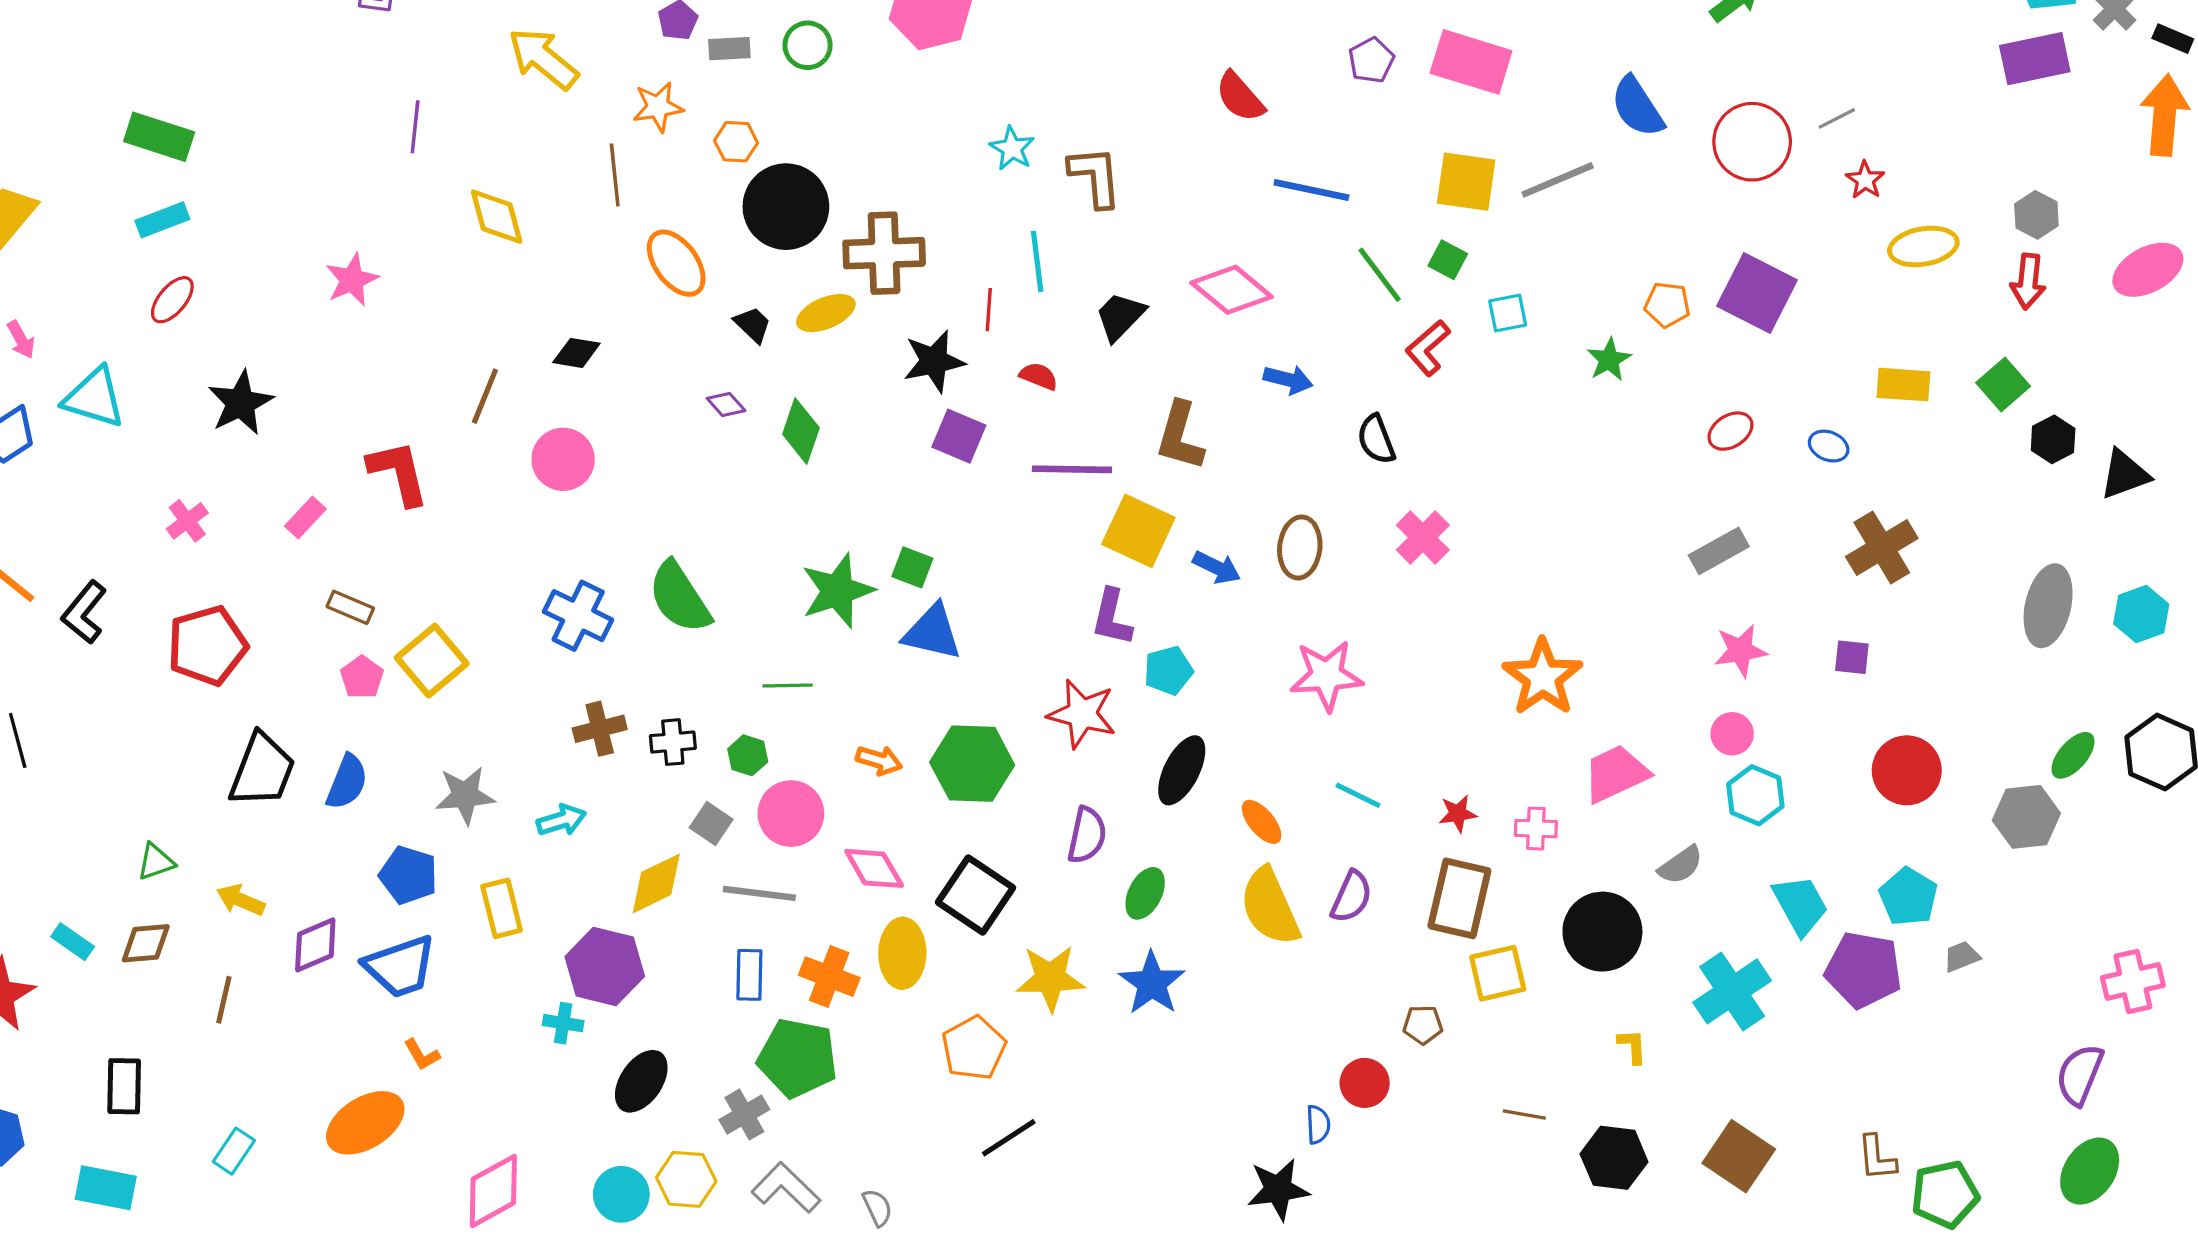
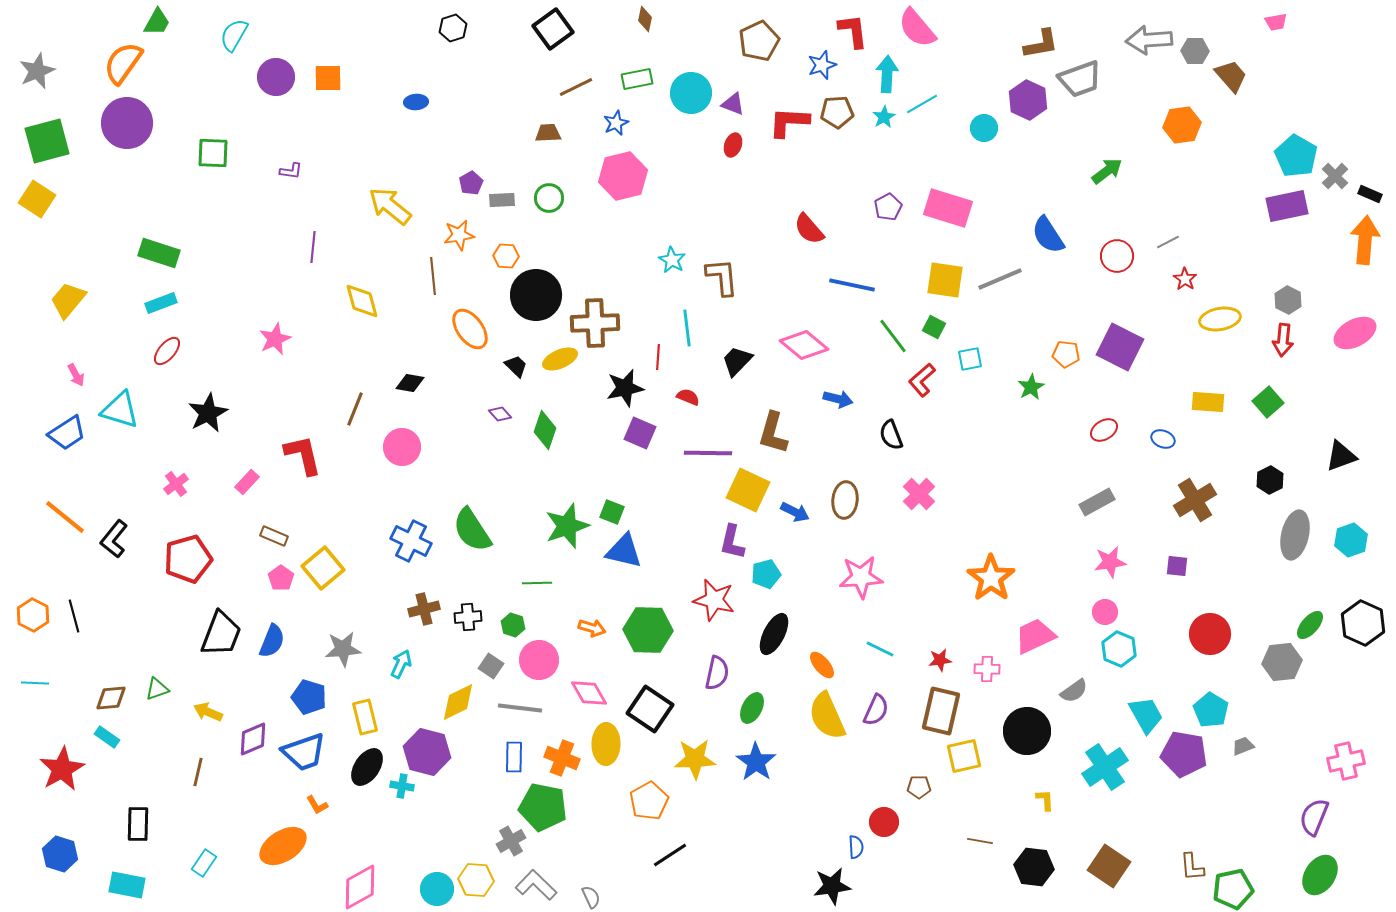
red circle: (1752, 142) -> (1117, 256), size x0.7
black hexagon: (2053, 439) -> (1270, 480), moved
cyan arrow: (561, 820) -> (401, 664), turned -48
brown diamond: (146, 943) -> (111, 698), moved
black ellipse: (641, 1081) -> (367, 767), moved

